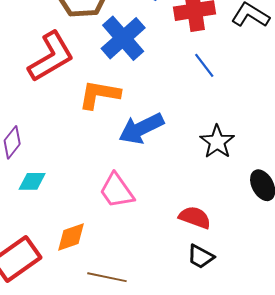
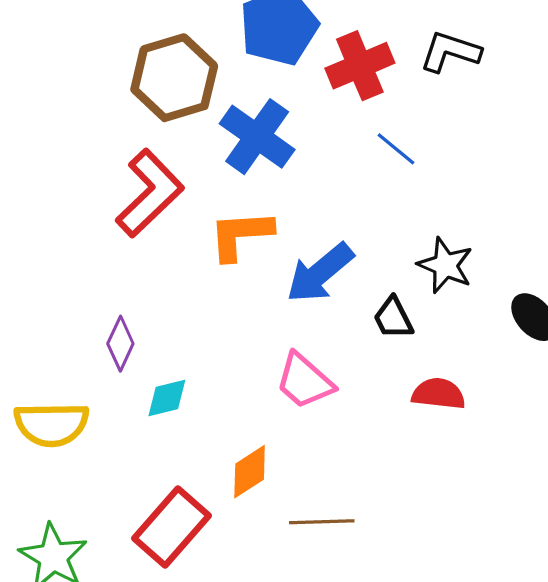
black trapezoid: (201, 257) -> (393, 318), moved, turned 48

